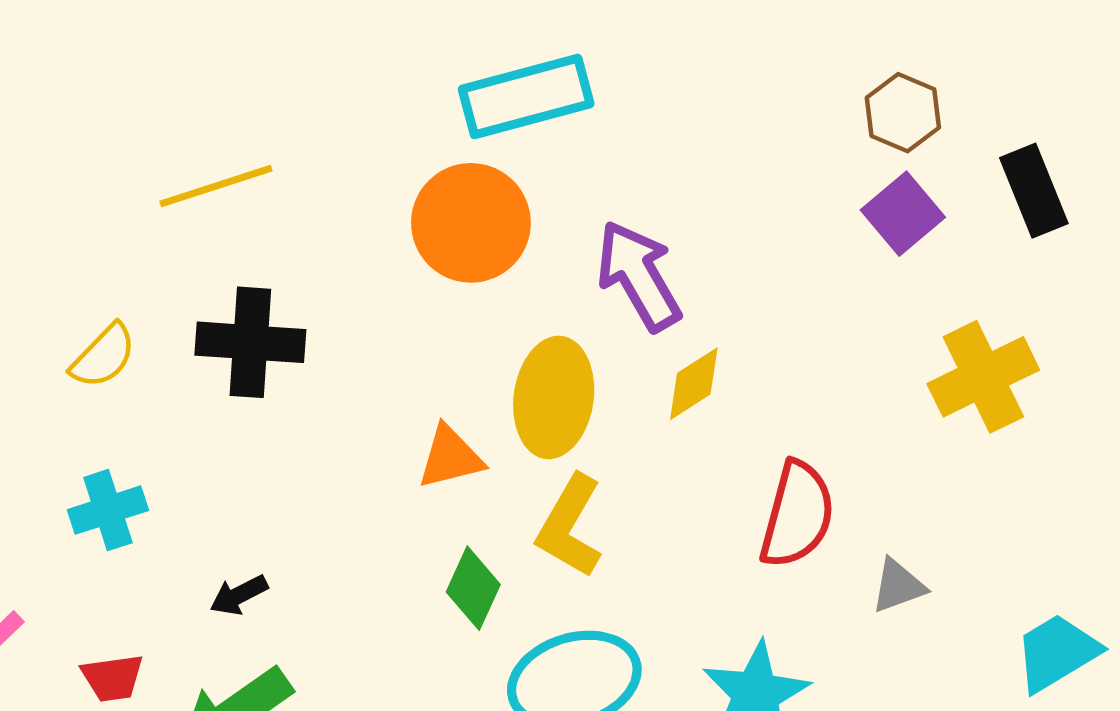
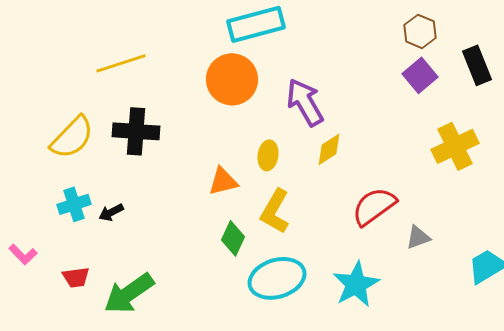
yellow semicircle: (103, 356) -> (72, 137), size x1.5
yellow ellipse: (554, 397) -> (268, 155), size x0.6
red semicircle: (797, 515) -> (374, 206), turned -141
black arrow: (239, 595) -> (111, 212), moved

